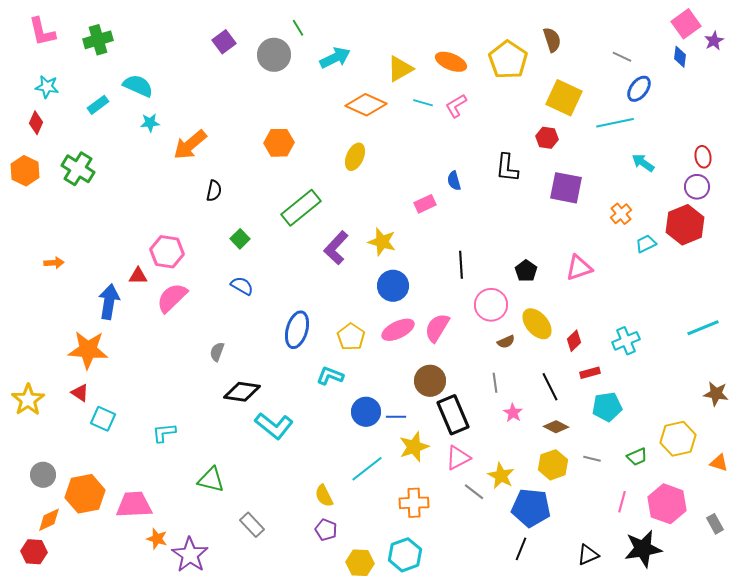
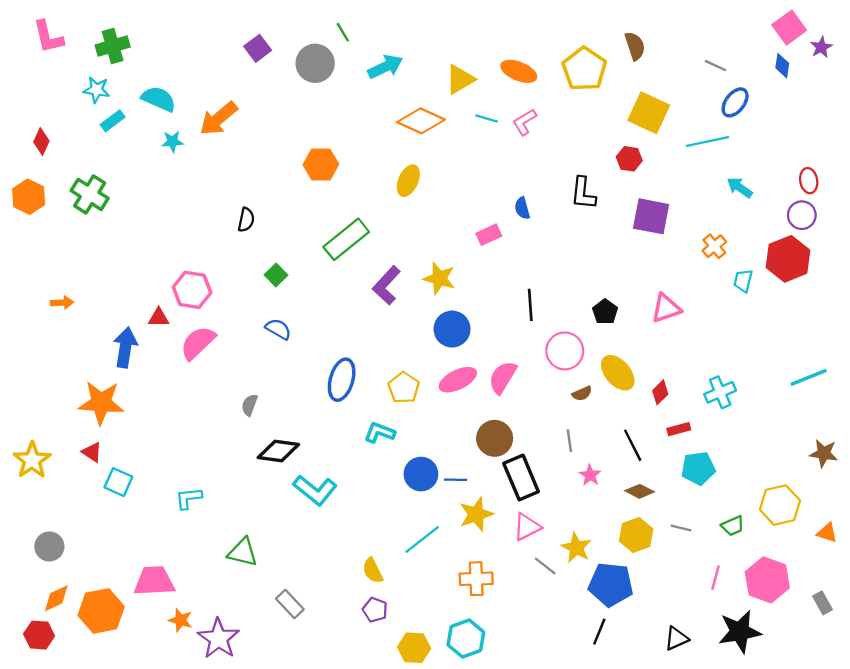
cyan star: (47, 87) -> (97, 90), moved
orange arrow: (190, 145) -> (218, 119), moved
cyan trapezoid: (646, 244) -> (743, 281), turned -50
orange hexagon: (85, 494) -> (101, 611), moved

